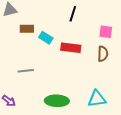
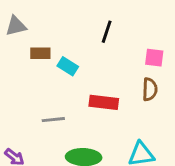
red rectangle: (71, 48) -> (104, 102), moved
gray line: (26, 71) -> (53, 120), moved

